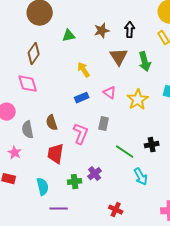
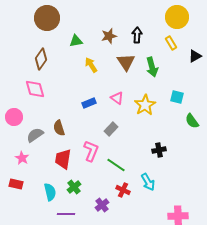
yellow arrow: (84, 70) -> (91, 65), moved
gray rectangle: (104, 124) -> (111, 129), turned 32
gray semicircle: (28, 130) -> (35, 135), turned 66
pink L-shape: (81, 134) -> (91, 151), moved
green line: (125, 152) -> (116, 165), moved
purple cross: (95, 174) -> (102, 205), moved
green cross: (75, 182) -> (74, 187), moved, turned -32
red cross: (116, 210) -> (123, 190), moved

